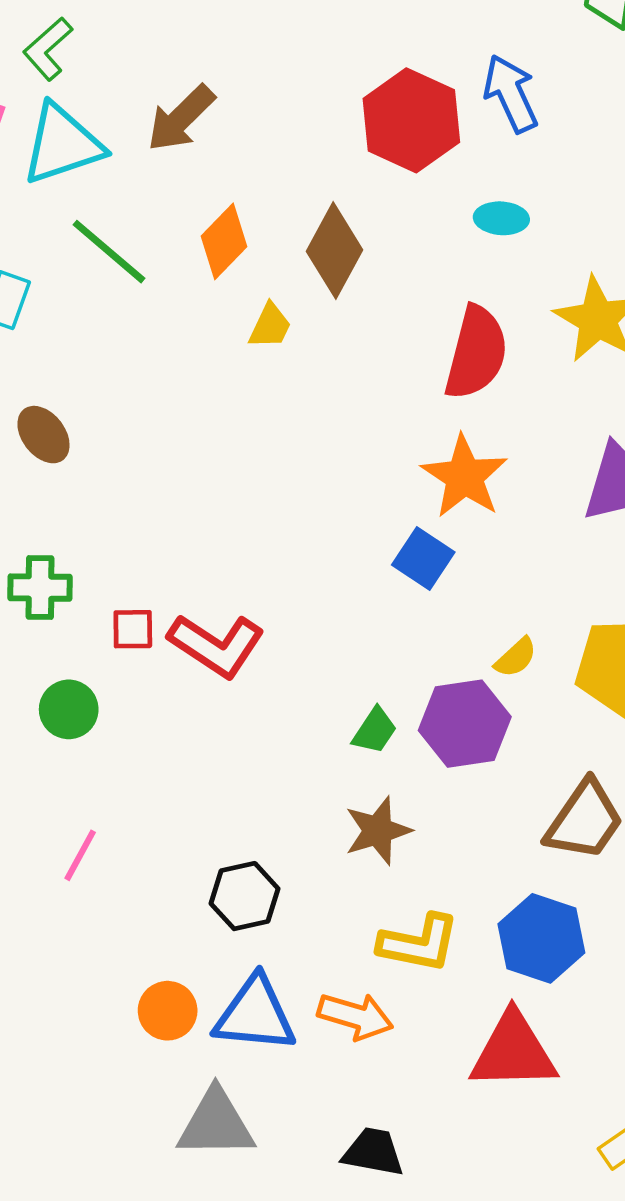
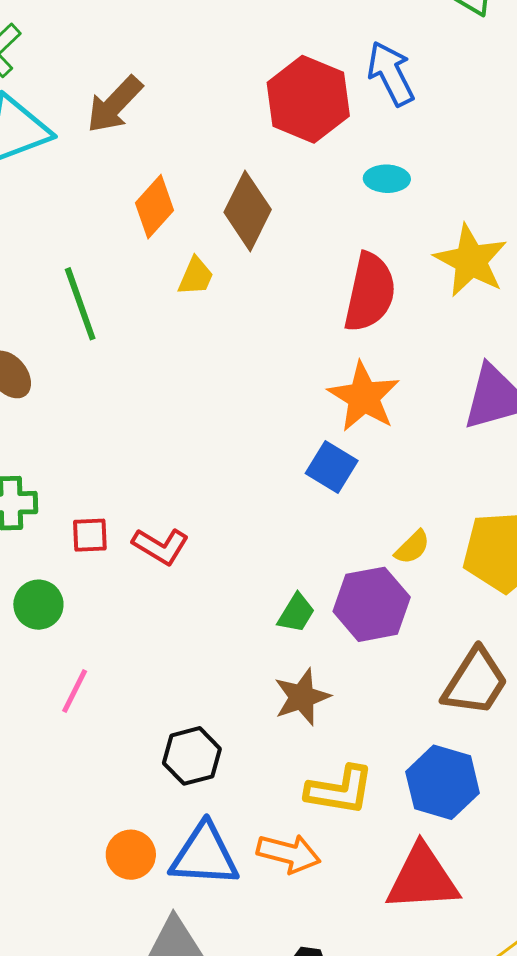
green line: (109, 252) -> (80, 304), moved, turned 32
red L-shape: (216, 645) -> (161, 546), size x0.7
pink line: (80, 855) -> (75, 691), moved

